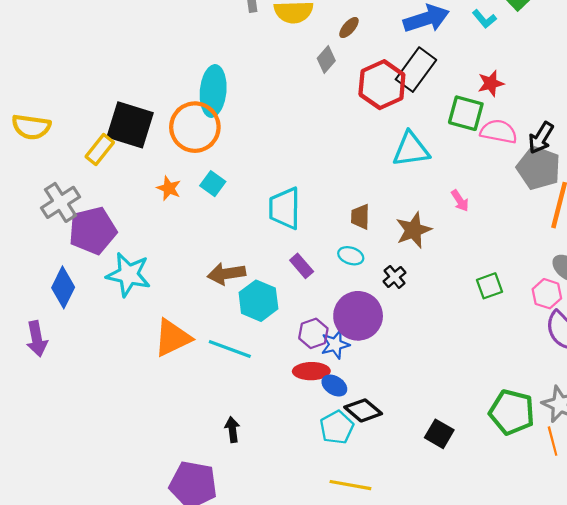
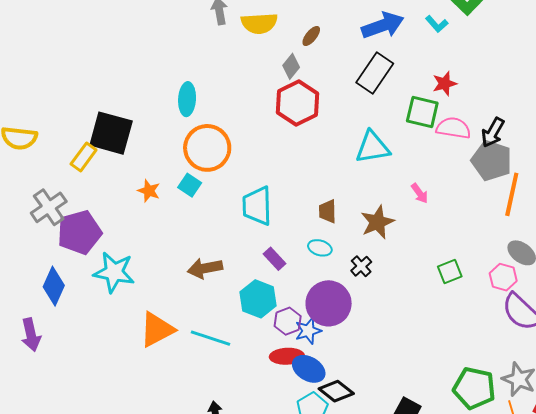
red hexagon: (382, 85) -> (298, 103), moved
cyan ellipse: (213, 91) -> (187, 99), size x0.7
orange circle: (195, 127) -> (207, 148), moved
cyan hexagon: (258, 301) -> (258, 299), moved
blue ellipse: (334, 385) -> (309, 369), size x1.4

